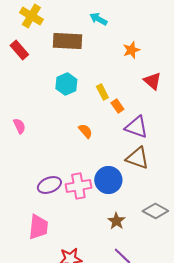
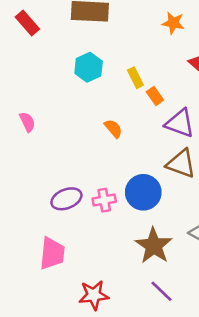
orange star: (131, 50) -> (173, 23), turned 30
pink cross: (78, 186) -> (104, 200), size x0.7
brown star: (116, 221) -> (154, 246), size x1.6

